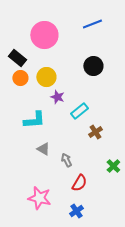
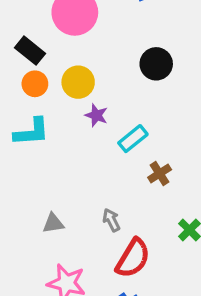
cyan L-shape: (34, 120) -> (32, 132), moved
gray triangle: (43, 149) -> (53, 223), moved, turned -40
red semicircle: (79, 183) -> (133, 258), size x1.4

